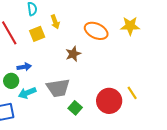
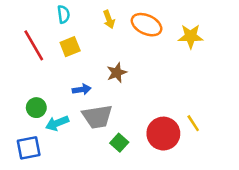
yellow arrow: (55, 22) -> (109, 19), moved
orange ellipse: (96, 31) -> (147, 25), moved
blue arrow: (24, 67) -> (82, 89), moved

